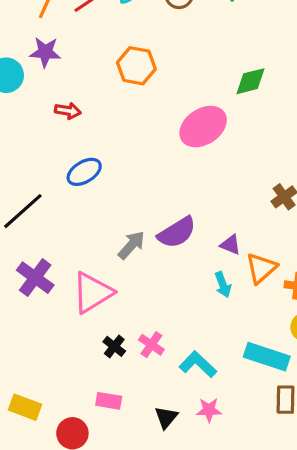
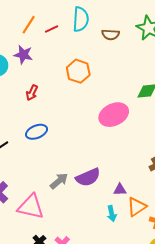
red arrow: (68, 111) -> (32, 93), turned 98
purple triangle: (230, 245) -> (120, 190), turned -32
pink triangle: (92, 293) -> (31, 207), turned 36

